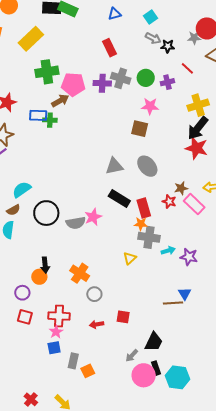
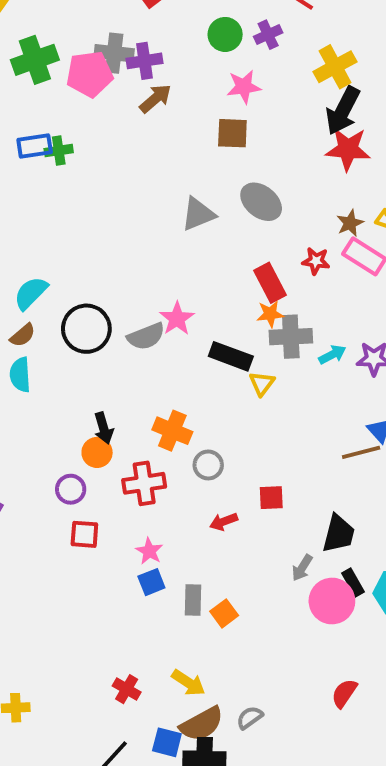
gray cross: (121, 78) -> (114, 53), moved
brown arrow: (60, 101) -> (155, 99), moved
brown star: (181, 188) -> (350, 223), moved
black rectangle: (119, 198) -> (231, 356), moved
red cross: (59, 316) -> (144, 483), moved

